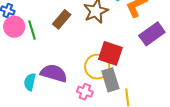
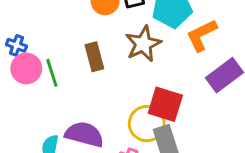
brown rectangle: (62, 19) -> (94, 57), turned -54

